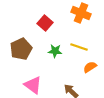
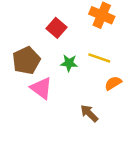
pink triangle: (33, 85) -> (41, 88), moved

